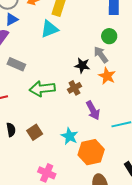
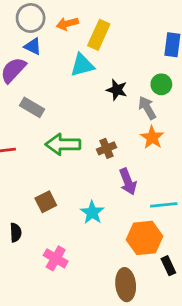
blue triangle: (12, 19) -> (33, 46), turned 48
black star: (82, 65) -> (117, 90), moved
black semicircle: (11, 130) -> (16, 233), moved
orange hexagon: (91, 152) -> (144, 238), moved

